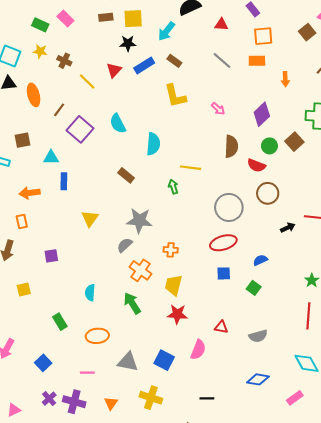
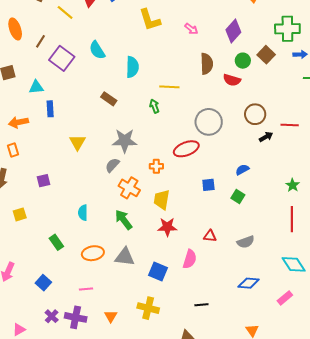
brown circle: (268, 193) -> (255, 114), moved
red ellipse: (223, 243) -> (186, 149), moved
gray triangle: (128, 362) -> (125, 257), moved

